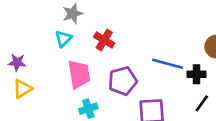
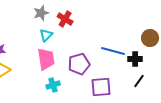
cyan triangle: (63, 39) -> (46, 35), moved
red cross: (104, 40) -> (65, 19), moved

